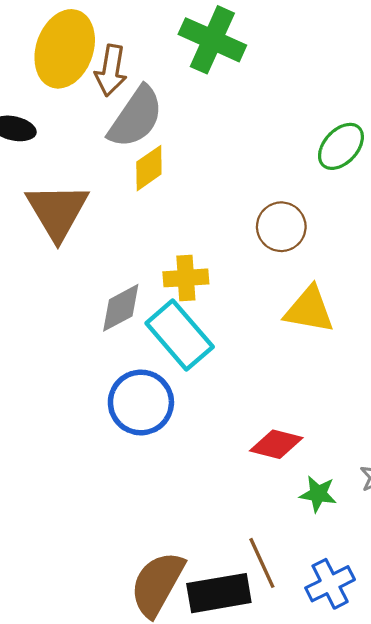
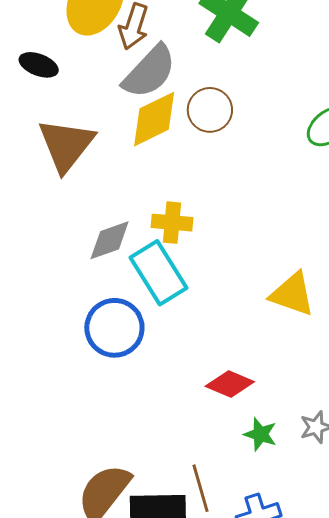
yellow diamond: (149, 168) -> (154, 119), size x1.4
brown circle: (281, 227) -> (210, 110), moved
yellow triangle: (309, 310) -> (292, 294), moved

